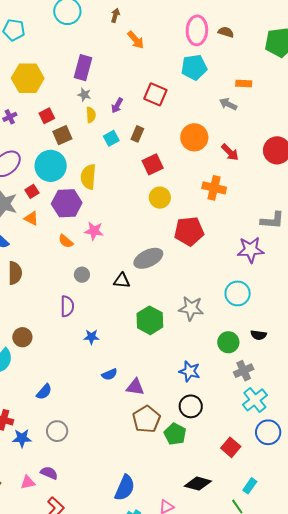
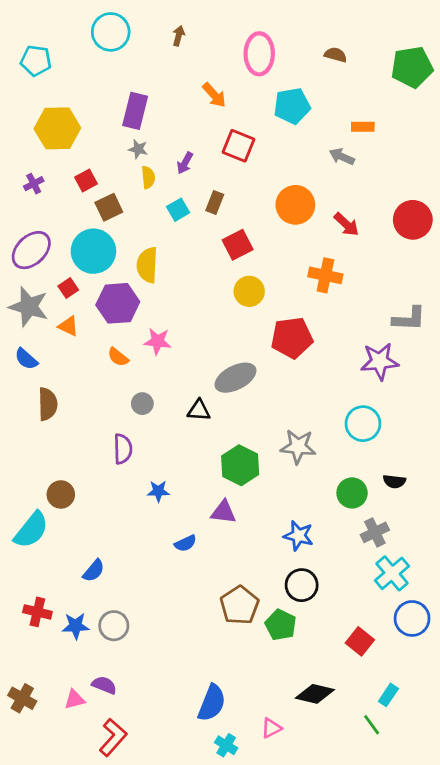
pink ellipse: (197, 30) -> (259, 54), moved
orange arrow: (136, 40) -> (214, 95), moved
purple triangle: (135, 387) -> (223, 512), moved
blue star: (22, 438) -> (76, 626), moved

